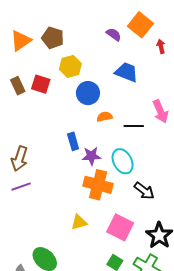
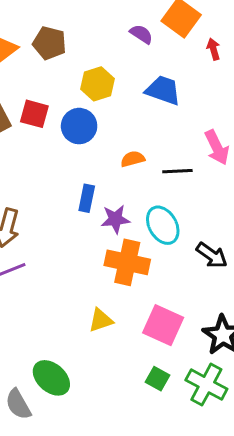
yellow hexagon: (70, 66) -> (98, 84), moved
blue circle: (88, 93) -> (79, 126), moved
blue rectangle: (73, 141) -> (87, 198), turned 30
black arrow: (144, 191) -> (212, 255), moved

